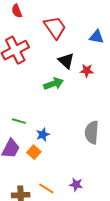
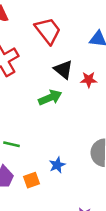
blue star: (43, 135) -> (57, 165), moved
orange square: (34, 152) -> (32, 180), turned 32

